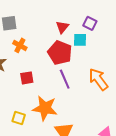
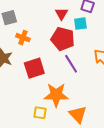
red square: (27, 78) -> (34, 68), size x1.5
yellow square: (19, 118) -> (40, 113), moved

